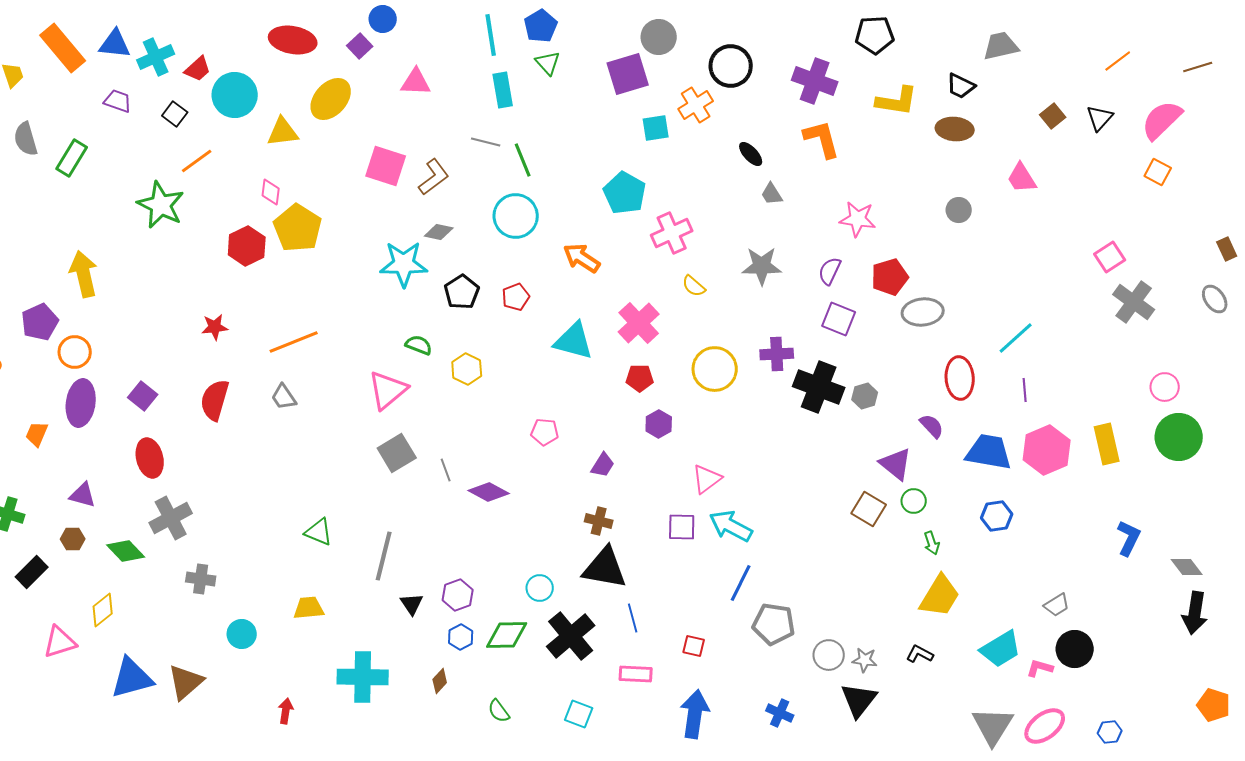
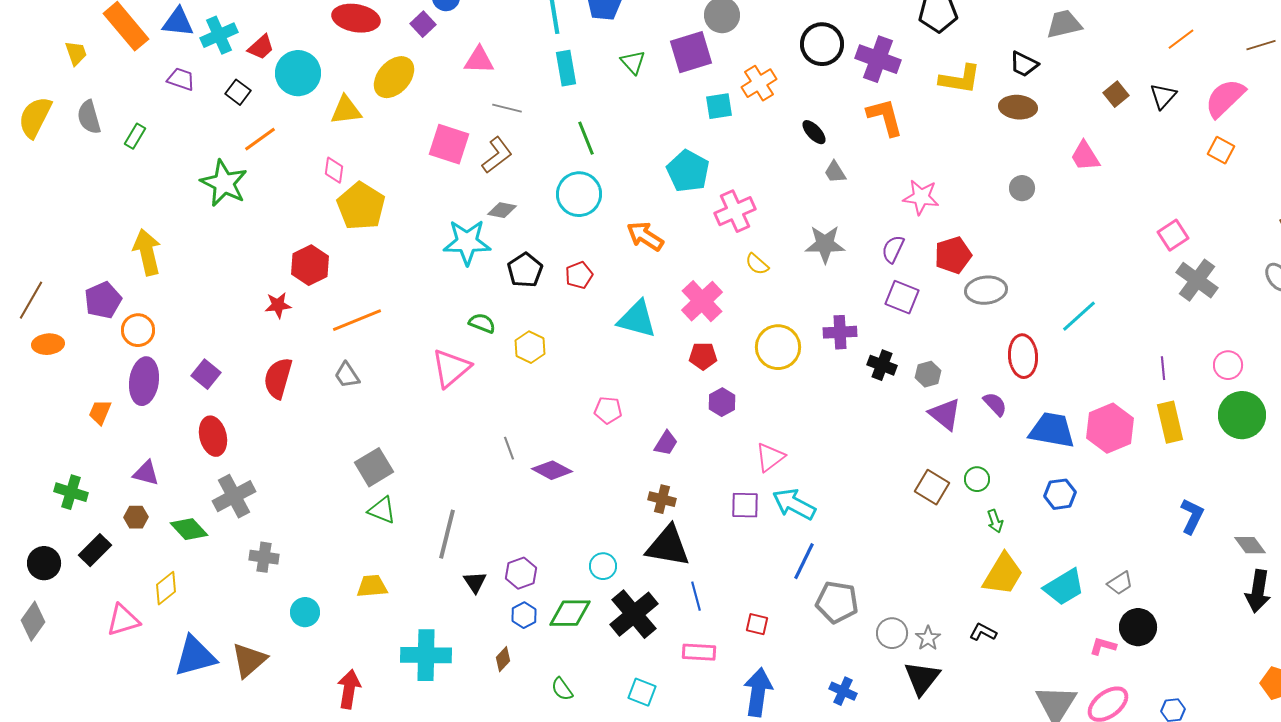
green triangle: (548, 63) -> (633, 62), moved
black circle: (731, 66) -> (822, 44), moved
gray line: (486, 142) -> (507, 108), moved
green rectangle: (72, 158) -> (135, 136), size x0.7
red hexagon: (247, 246) -> (310, 265), moved
black cross: (819, 387) -> (882, 365), size x0.6
purple line: (1025, 390) -> (1163, 368), moved
gray square: (397, 453) -> (374, 467), moved
purple triangle: (896, 464) -> (945, 414), moved
cyan trapezoid: (1001, 649) -> (1064, 587), moved
gray star: (865, 660) -> (928, 638), turned 30
red arrow: (286, 711) -> (349, 689), size x1.5

